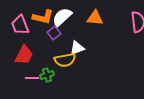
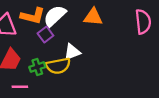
green cross: (47, 75) -> (37, 67), moved

